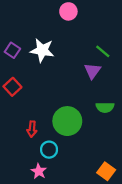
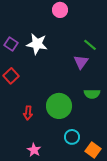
cyan circle: (49, 150) -> (72, 137), moved

